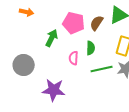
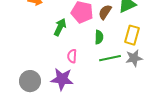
pink semicircle: (74, 58) -> (72, 56), moved
gray circle: (24, 65) -> (30, 81), moved

